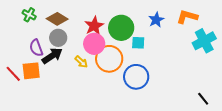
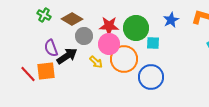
red star: (94, 26) -> (109, 26), turned 30
gray circle: (58, 38) -> (84, 36), moved

